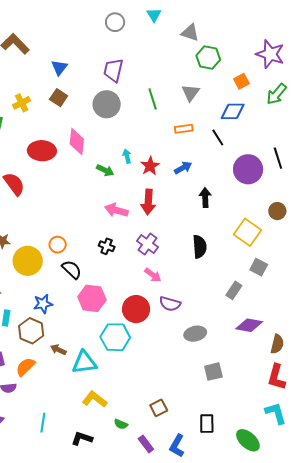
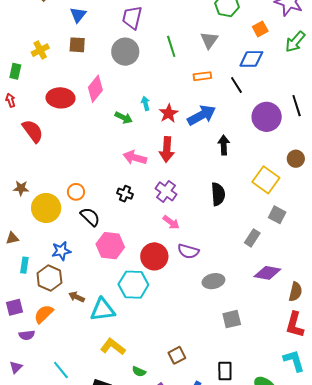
brown square: (59, 98) -> (77, 45), turned -30
pink diamond: (77, 141) -> (95, 89), turned 32
blue arrow: (183, 168) -> (202, 115), size x1.6
cyan line: (43, 423) -> (61, 370), turned -48

